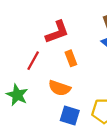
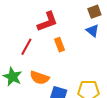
orange semicircle: (59, 88) -> (39, 78), moved

